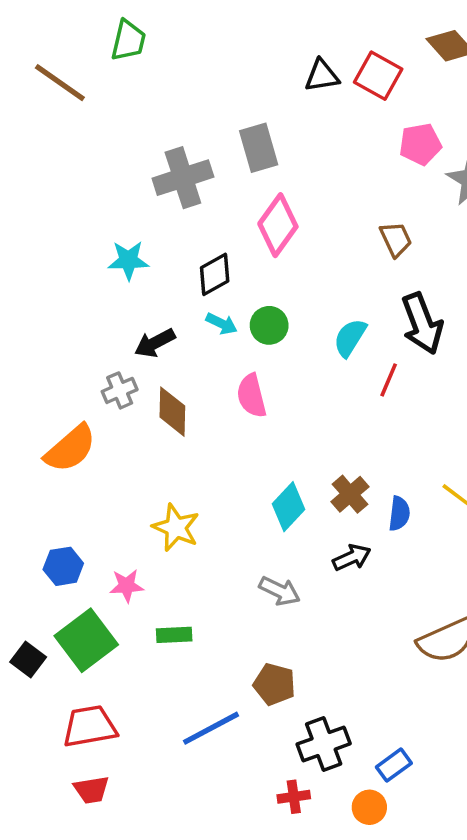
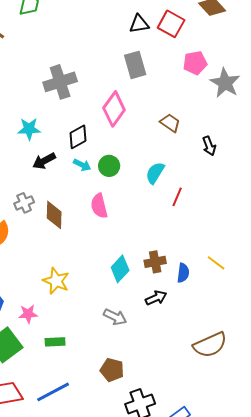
gray rectangle: (259, 148) -> (135, 65), moved
brown trapezoid: (396, 239) -> (170, 123), moved, turned -30
black arrow: (422, 324) -> (209, 146), moved, size x0.6
black arrow: (155, 343) -> (44, 161), moved
brown cross: (350, 494) -> (155, 262), turned 30
blue line: (211, 728) -> (53, 392), moved

